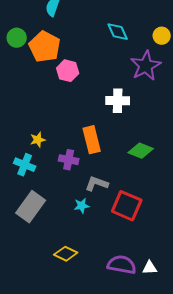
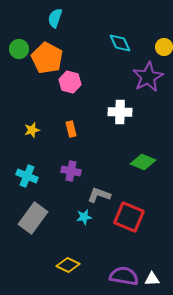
yellow star: (38, 140) -> (32, 130), moved
orange rectangle: (92, 140) -> (71, 129), moved, size x0.6

